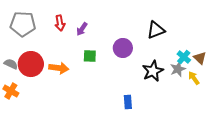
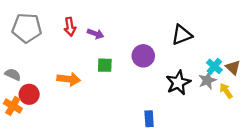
purple arrow: (82, 29) -> (96, 34), turned -104
red circle: (31, 64) -> (29, 94), moved, size x0.7

